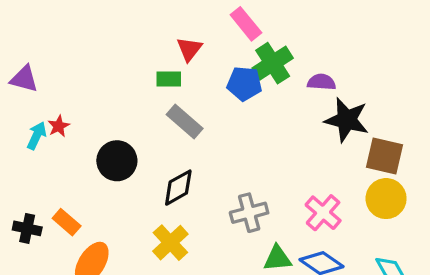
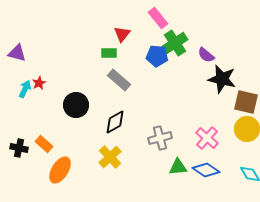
purple semicircle: (321, 82) -> (206, 55), turned -144

